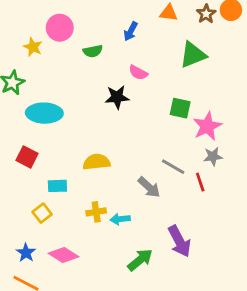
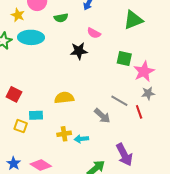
cyan ellipse: (44, 113) -> (31, 37), moved
yellow square: (42, 213) -> (21, 126), moved, turned -32

